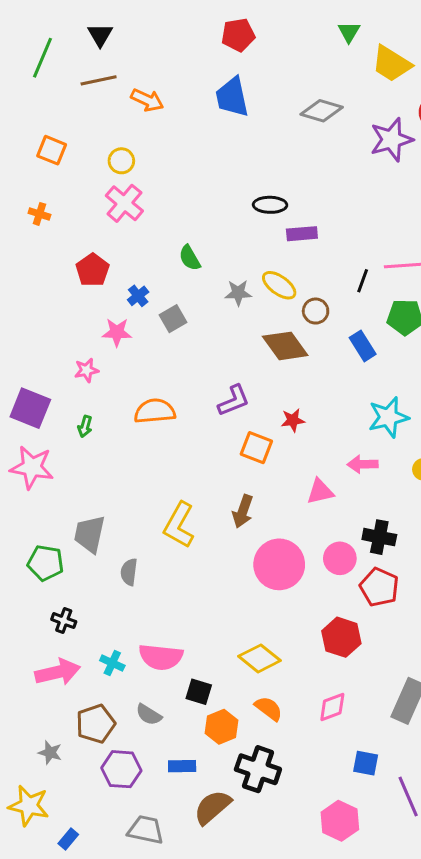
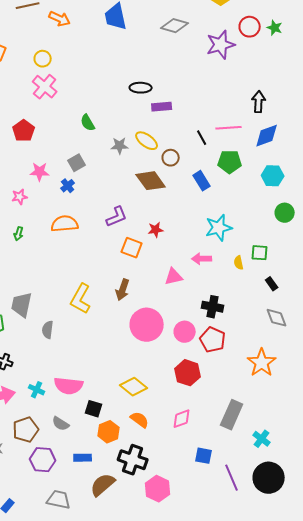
black line: (363, 281) -> (202, 138), turned -49
blue cross: (138, 296) -> (68, 186), moved
pink circle: (340, 558) -> (185, 332), moved
pink hexagon: (340, 821) -> (158, 489), moved

